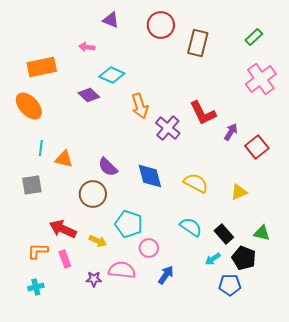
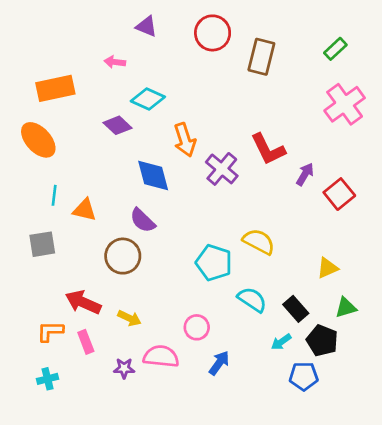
blue diamond: (150, 176) -> (153, 176), moved
yellow triangle: (239, 192) -> (327, 268), moved
cyan pentagon: (129, 224) -> (214, 263), moved
green triangle: (262, 233) -> (346, 308), turned -30

